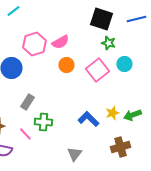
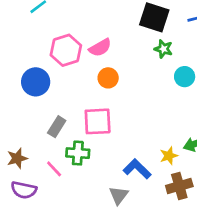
pink square: (97, 70) -> (98, 121), moved, turned 35
yellow star: (112, 113) -> (169, 156), moved
blue L-shape: (88, 119) -> (137, 169), moved

